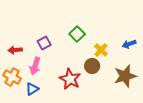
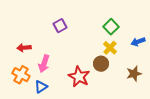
green square: (77, 34) -> (111, 27), moved
purple square: (44, 43) -> (60, 26), moved
brown star: (125, 76) -> (134, 74), size x0.7

